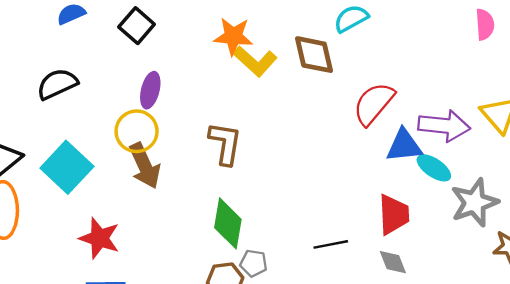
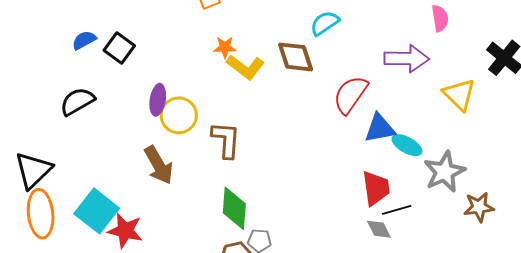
black square: (137, 26) -> (119, 48), moved
orange star: (233, 36) -> (225, 47), size x0.7
purple arrow: (444, 126) -> (407, 59), moved
yellow circle: (137, 131) -> (179, 115), moved
cyan square: (67, 167) -> (97, 211), moved
black line: (331, 244) -> (397, 210), moved

